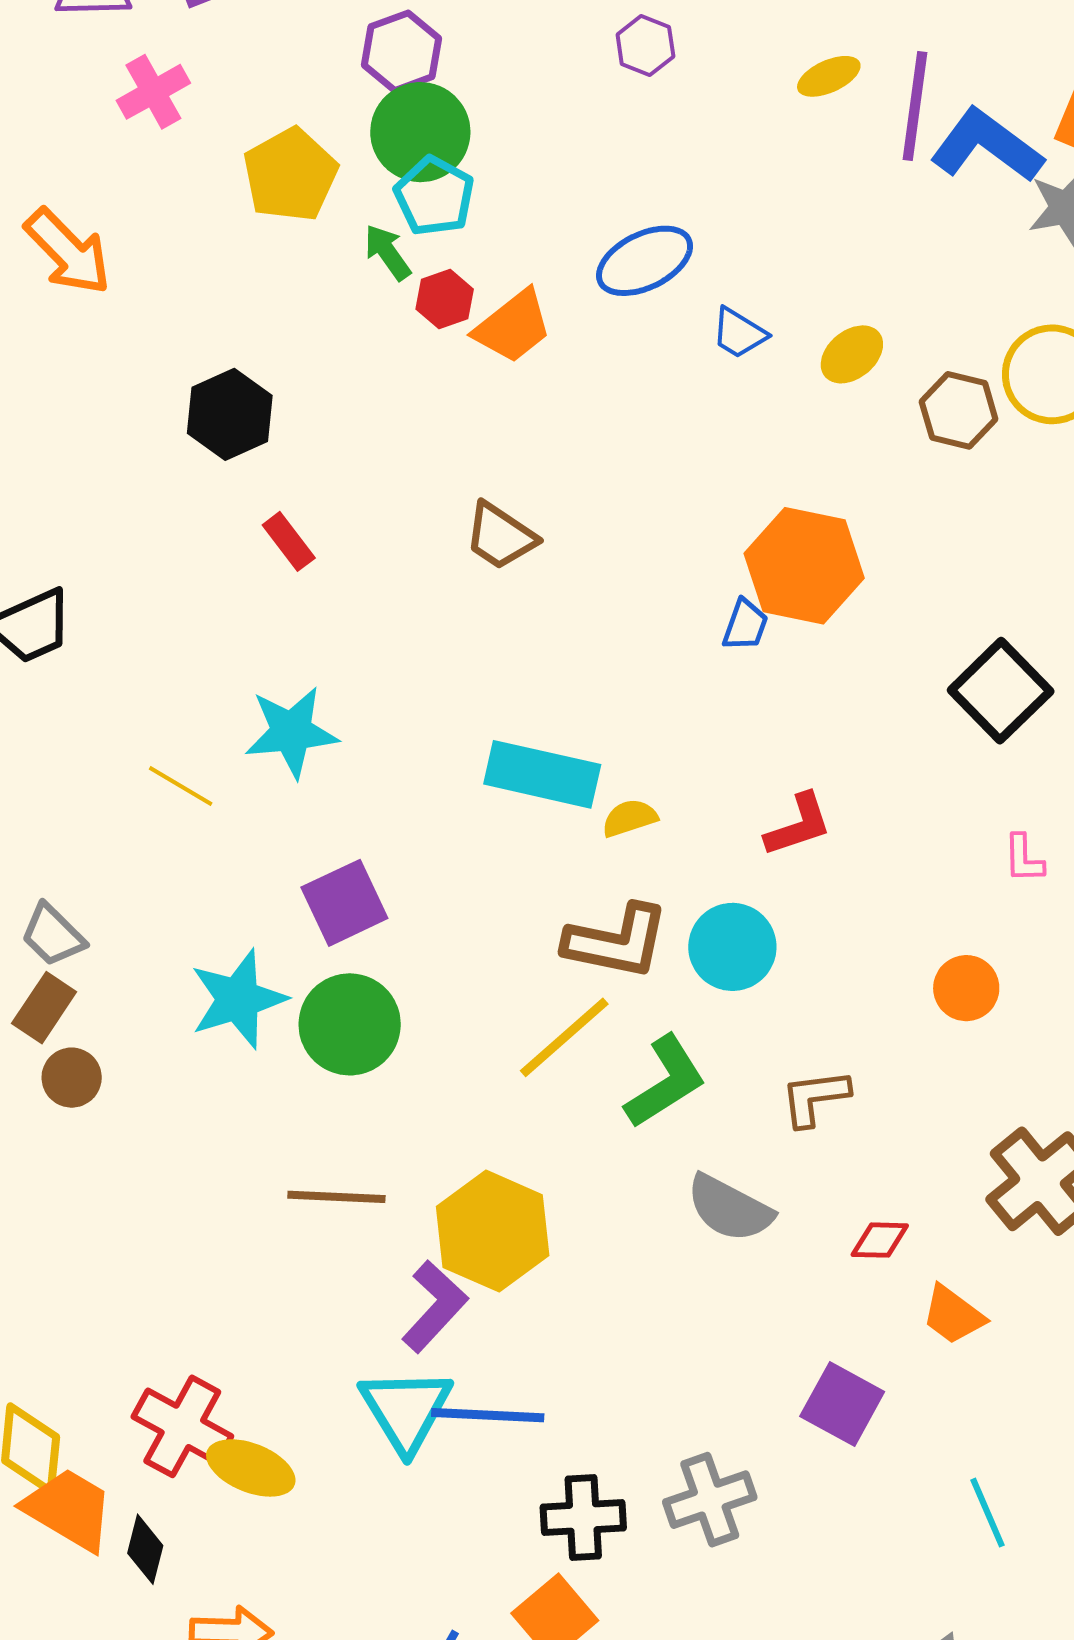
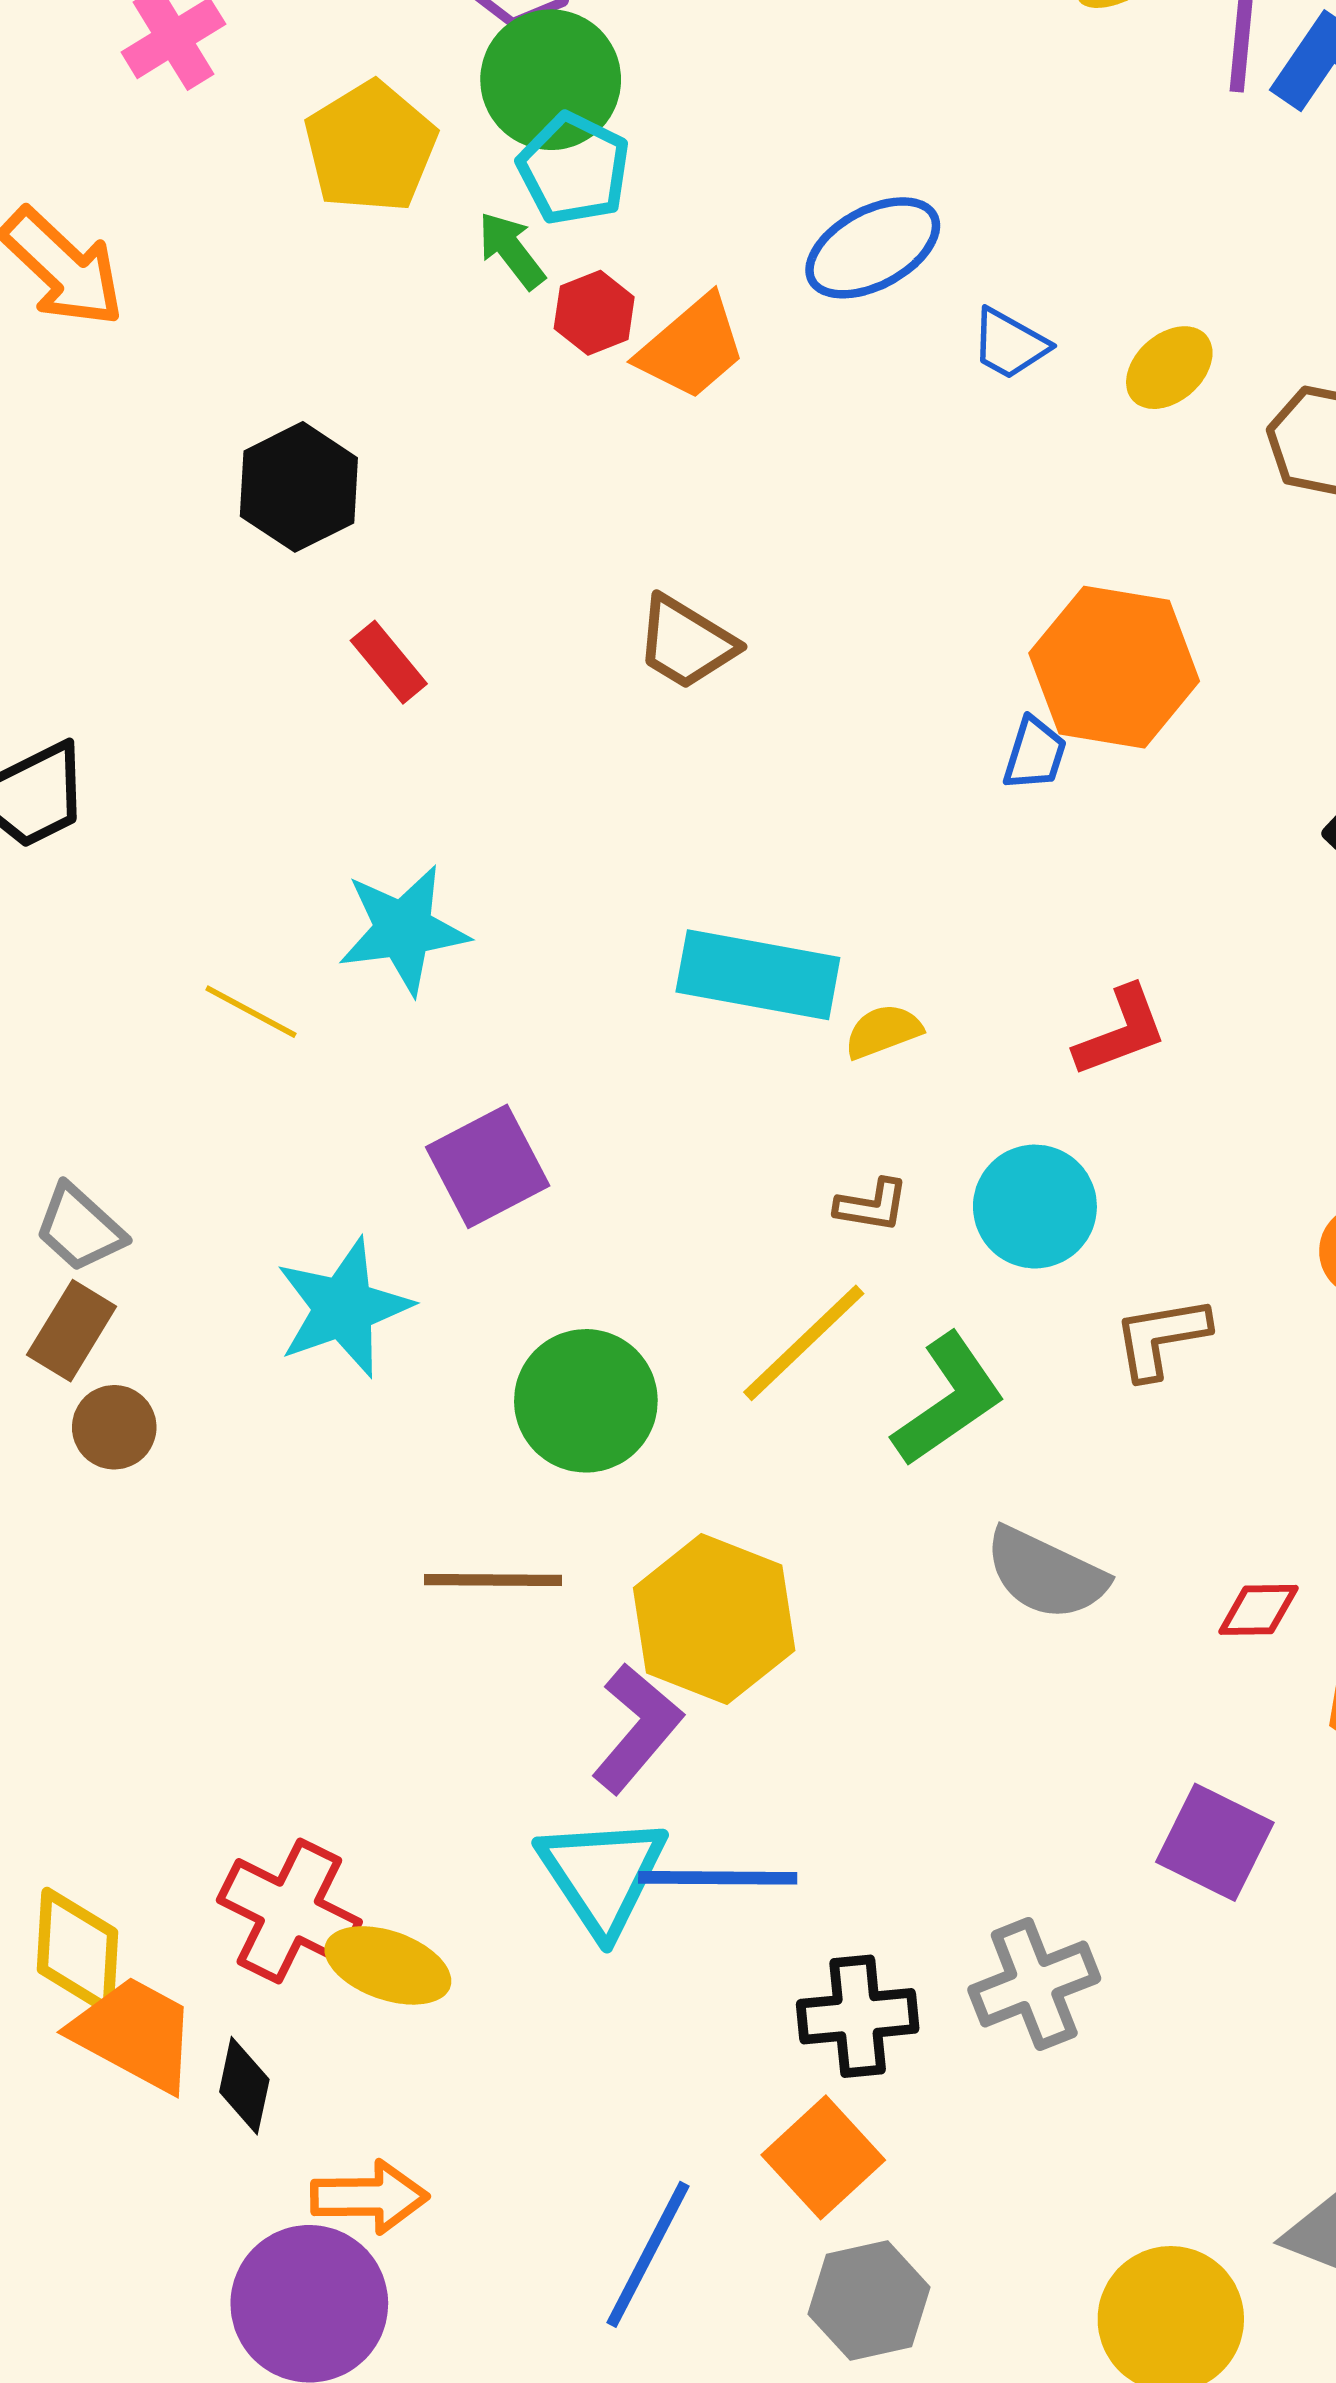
brown L-shape: (617, 941) -> (872, 1205), size x0.5
green circle: (350, 1024) -> (586, 1401), moved
brown L-shape: (815, 1098) -> (1161, 1338), moved

